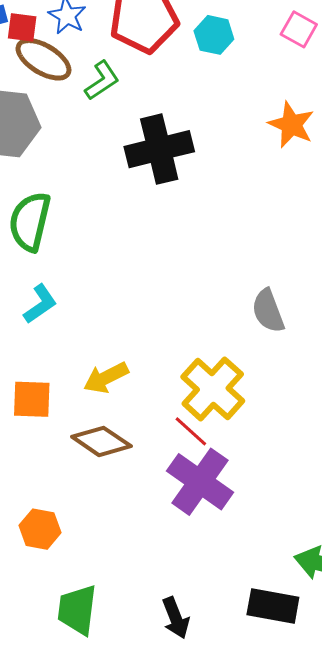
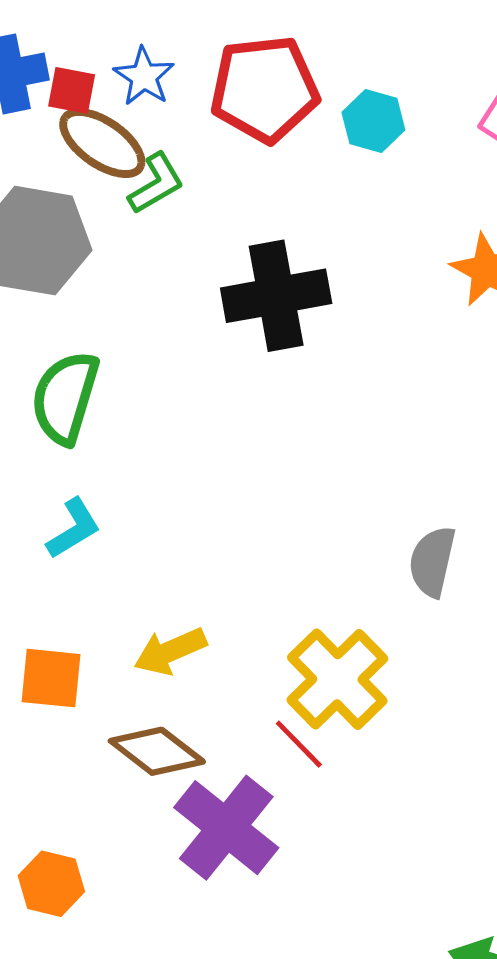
green L-shape: (102, 81) -> (156, 184), moved
gray semicircle: (268, 311) -> (432, 562), turned 30
purple cross: (200, 482) -> (226, 828), moved

